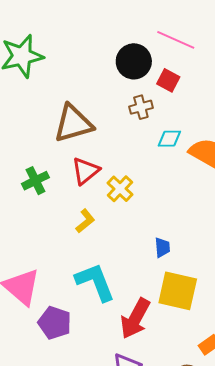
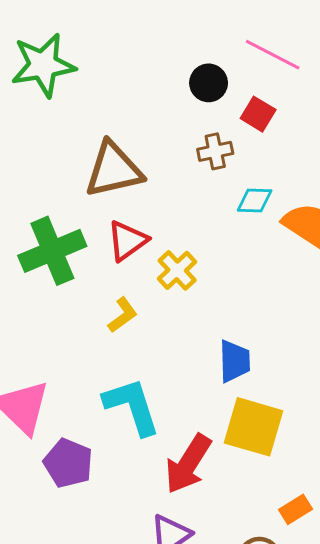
black circle: (134, 61) -> (209, 83), size x0.7
green cross: (35, 181) -> (52, 251), size x1.6
blue trapezoid: (162, 247) -> (234, 361), size x1.4

